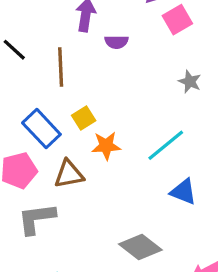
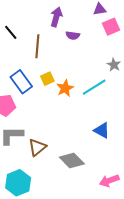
cyan line: (166, 145) -> (94, 87), moved
orange star: (106, 146) -> (65, 88), moved, turned -30
brown triangle: (69, 174) -> (37, 147), moved, turned -36

